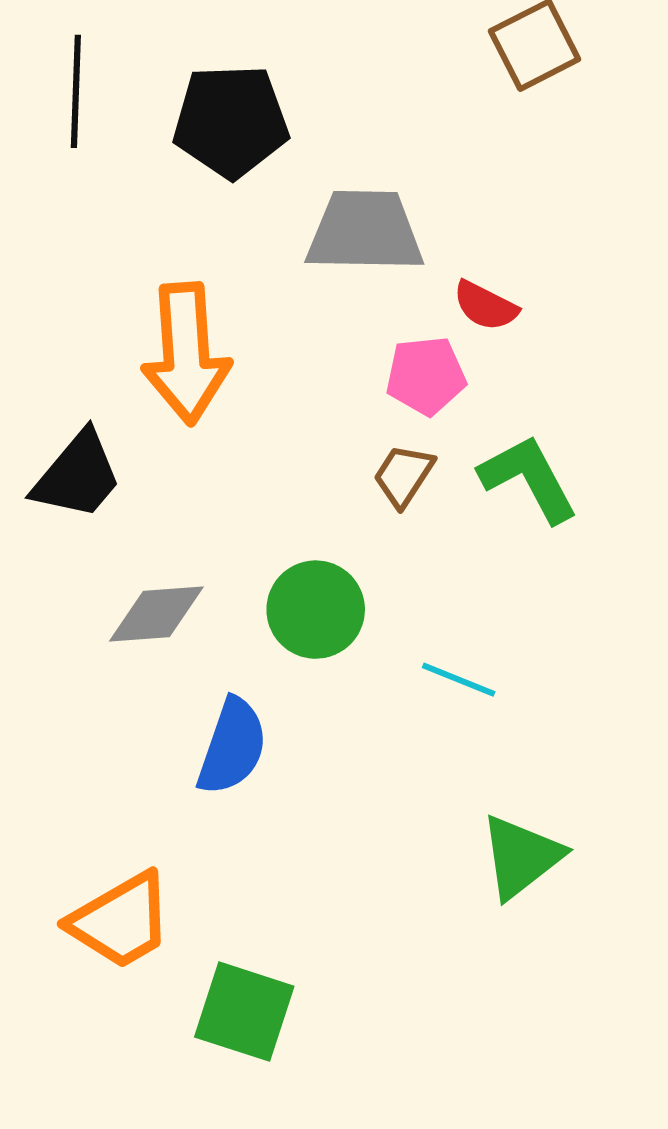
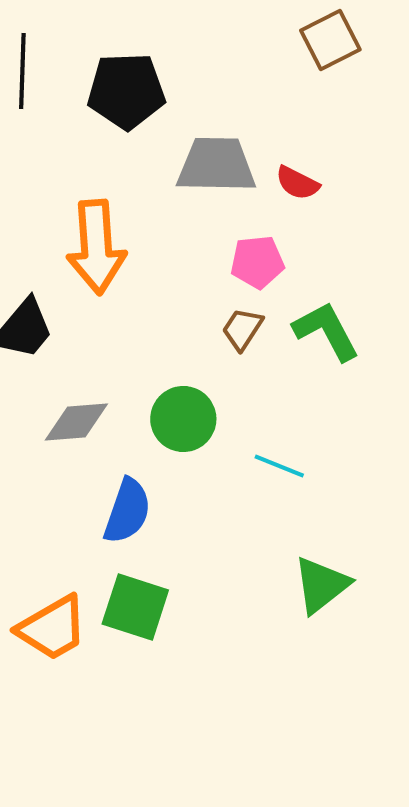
red semicircle: (485, 306) -> (297, 183), moved
green square: (244, 1012) -> (135, 607), moved

